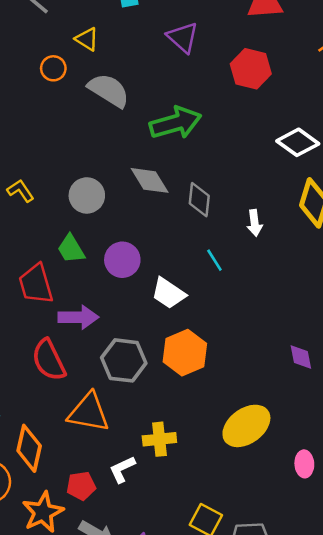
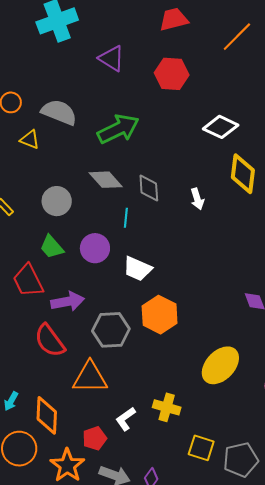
yellow triangle: (87, 39) -> (30, 140), moved
cyan line: (214, 260) -> (126, 218), moved, turned 48
yellow cross: (159, 439) -> (167, 407), moved, turned 32

